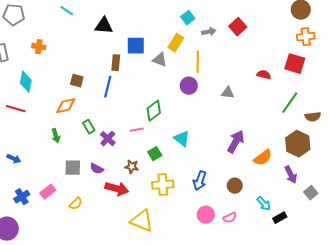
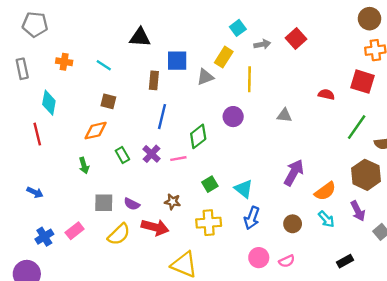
cyan line: (67, 11) -> (104, 65), moved
gray triangle: (160, 60) -> (205, 77), turned -42
purple circle: (189, 86) -> (233, 117), moved
blue line: (108, 87) -> (162, 117), moved
red line: (16, 109) -> (37, 134), turned 60
purple cross: (108, 139) -> (152, 154), moved
cyan triangle: (182, 139) -> (244, 189), moved
green square: (155, 154) -> (210, 184), moved
yellow semicircle: (76, 204) -> (119, 234), moved, size x1.5
cyan arrow: (264, 204) -> (326, 219), moved

